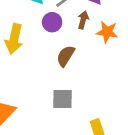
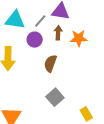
gray square: (62, 99) -> (55, 97), turned -30

